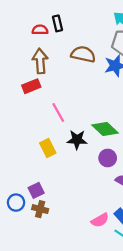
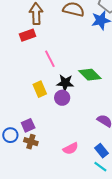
purple circle: (108, 158) -> (62, 98), moved
pink semicircle: (100, 220) -> (71, 148), moved

